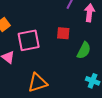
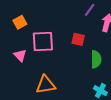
green semicircle: (84, 50) -> (96, 59), turned -36

